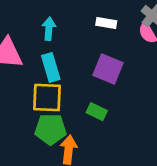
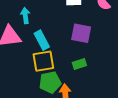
cyan arrow: (49, 29) -> (25, 15), moved
green rectangle: (97, 112) -> (79, 64), turned -32

